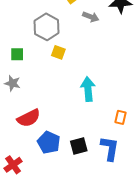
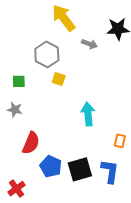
red semicircle: (29, 118) -> (31, 143), turned -40
black square: (79, 146) -> (80, 169), size x1.4

